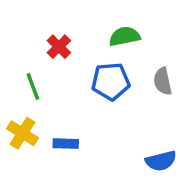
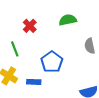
blue pentagon: (111, 81) -> (52, 62), moved, turned -30

